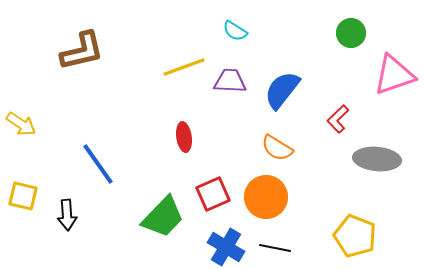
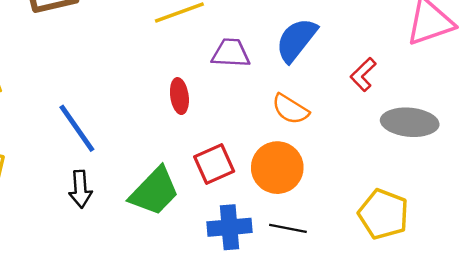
purple trapezoid: (230, 81) -> (231, 53), moved
black arrow: (67, 215) -> (80, 189), moved
blue cross: (226, 247) -> (230, 227), turned -36

